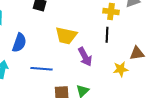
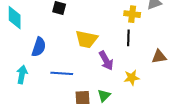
yellow star: (121, 69) -> (132, 78), moved

